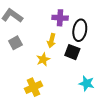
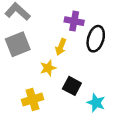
gray square: (15, 43) -> (18, 44), size x1.5
black square: (72, 52) -> (72, 86), moved

